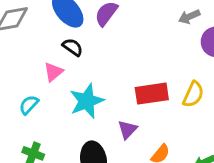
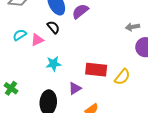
cyan star: (87, 101) -> (54, 64), size x0.7
cyan semicircle: (29, 105) -> (20, 35), moved

